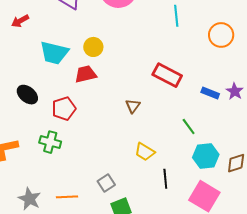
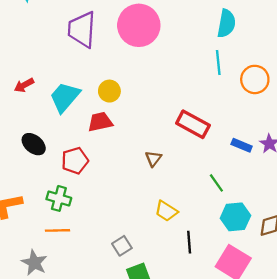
cyan line: (176, 16) -> (218, 63), moved
red arrow: (20, 21) -> (24, 85), moved
cyan trapezoid: (54, 53) -> (65, 97), turned 116
orange line: (67, 197) -> (58, 230), moved

